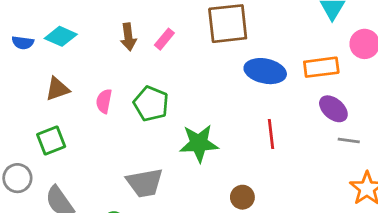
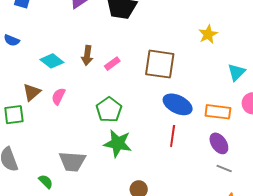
cyan diamond: (61, 36) -> (52, 61), moved
brown triangle: (57, 89) -> (32, 92), moved, turned -36
green pentagon: (151, 104) -> (109, 110), moved
red line: (271, 134) -> (173, 136), moved

